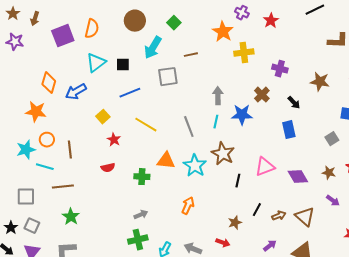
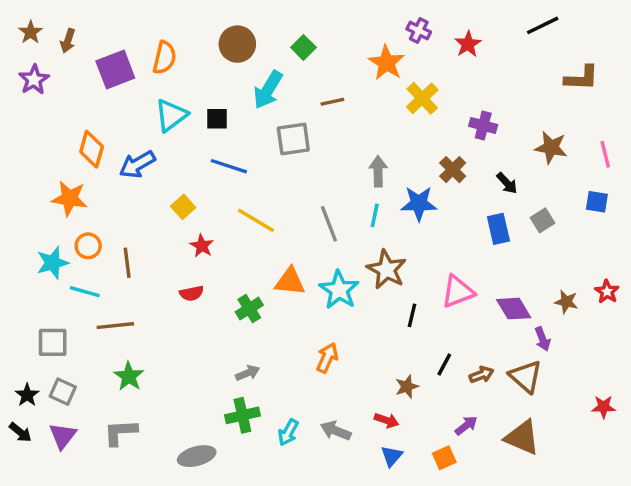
purple star: (15, 42) -> (34, 80), turned 30
yellow cross: (244, 53) -> (422, 98), turned -36
blue line: (130, 93) -> (229, 166), turned 40
gray square: (332, 139) -> (543, 220), moved
green cross: (142, 177) -> (249, 309), turned -35
purple arrow: (333, 201) -> (543, 339), moved, turned 32

